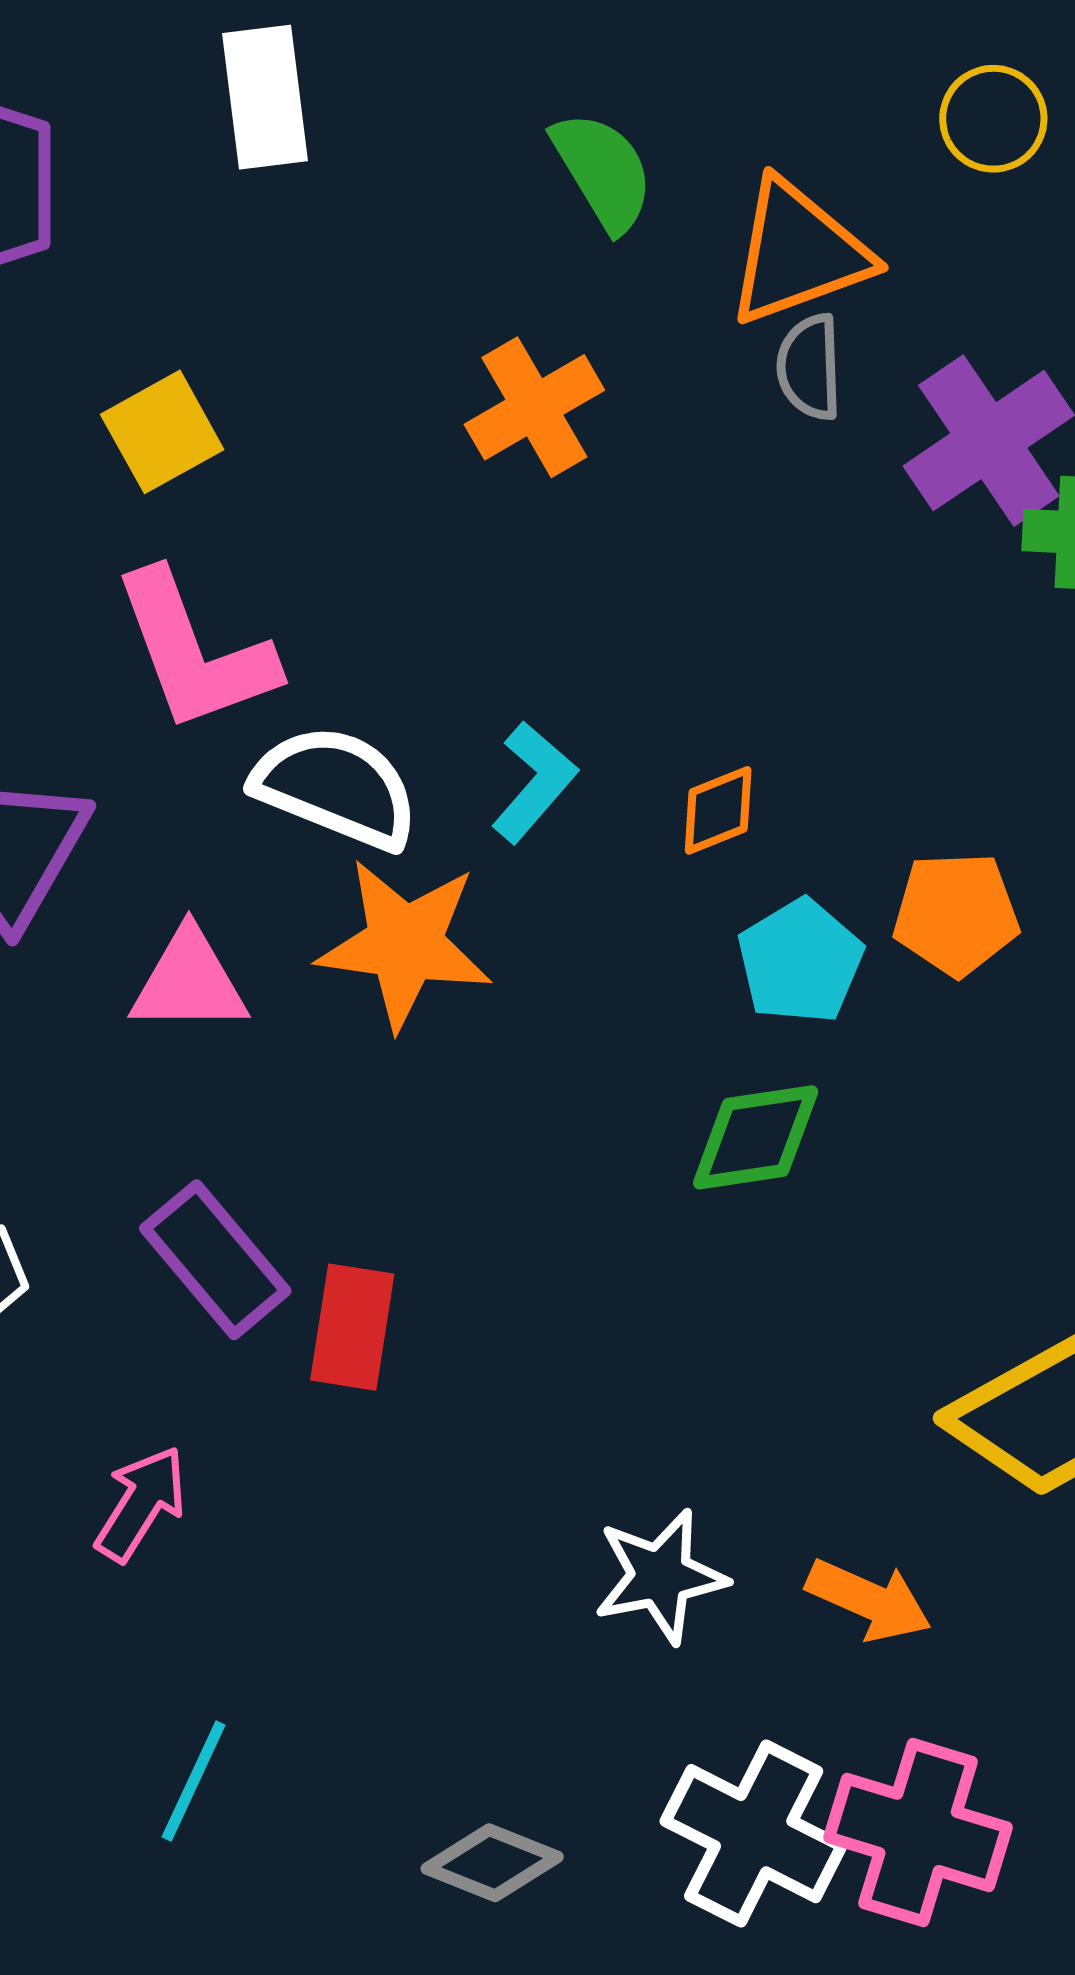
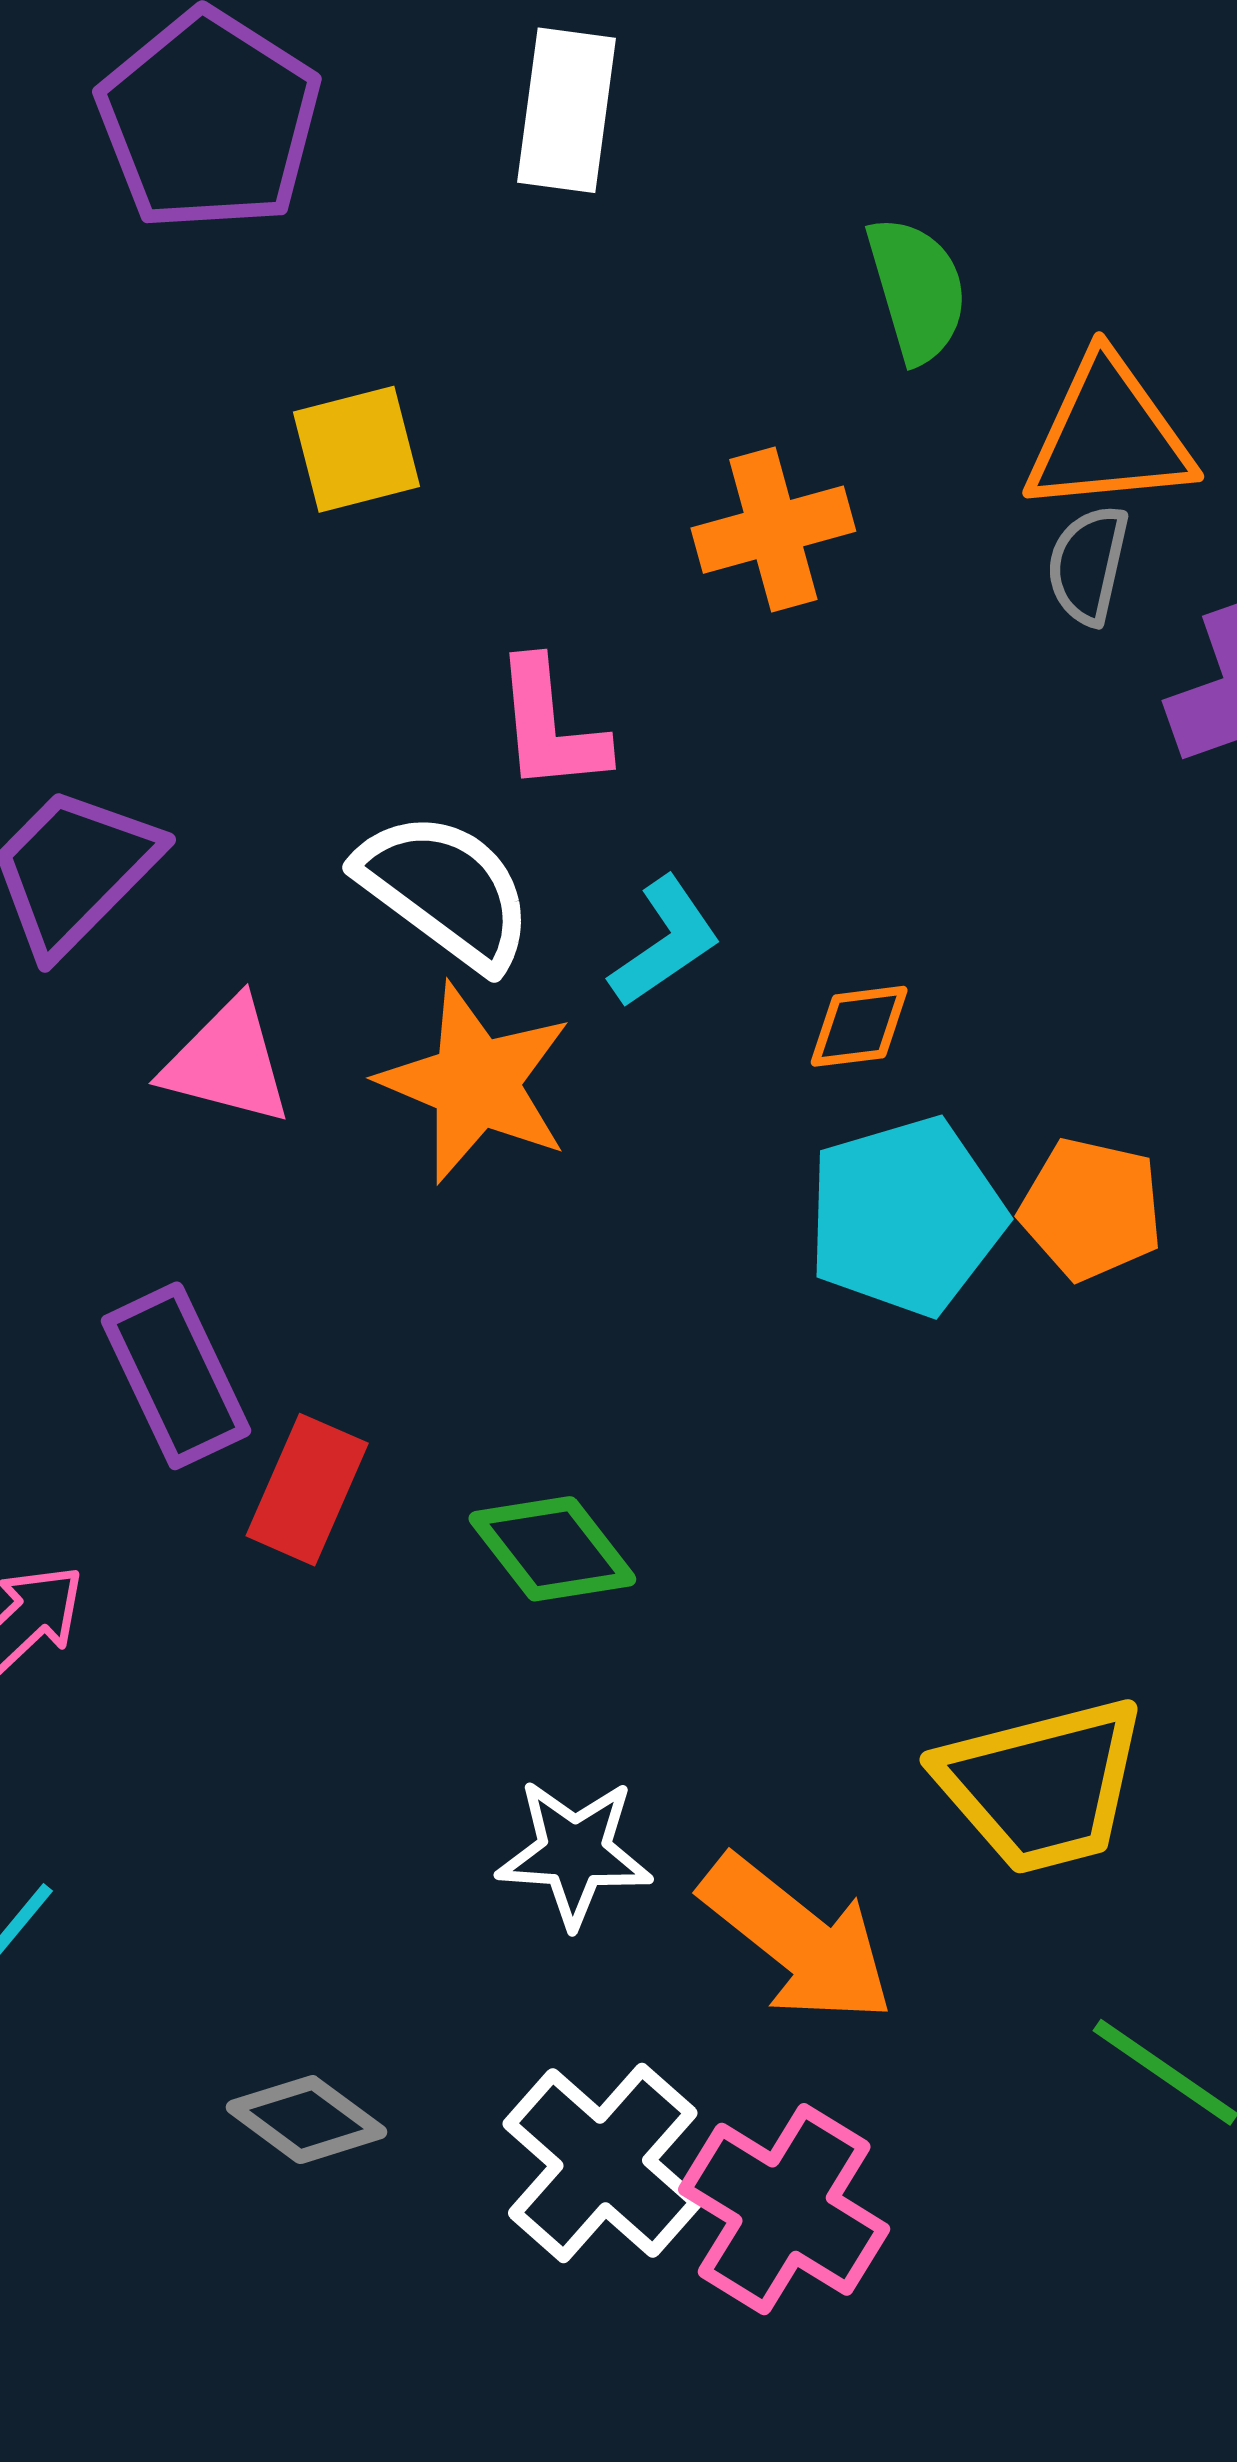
pink L-shape: (194, 652) -> (550, 726), moved, size x0.7
cyan pentagon: (800, 961) -> (906, 1216), size x1.4
green diamond: (756, 1137) -> (552, 1549), moved, turned 46
orange arrow: (869, 1600) -> (797, 1939), size x1.5

